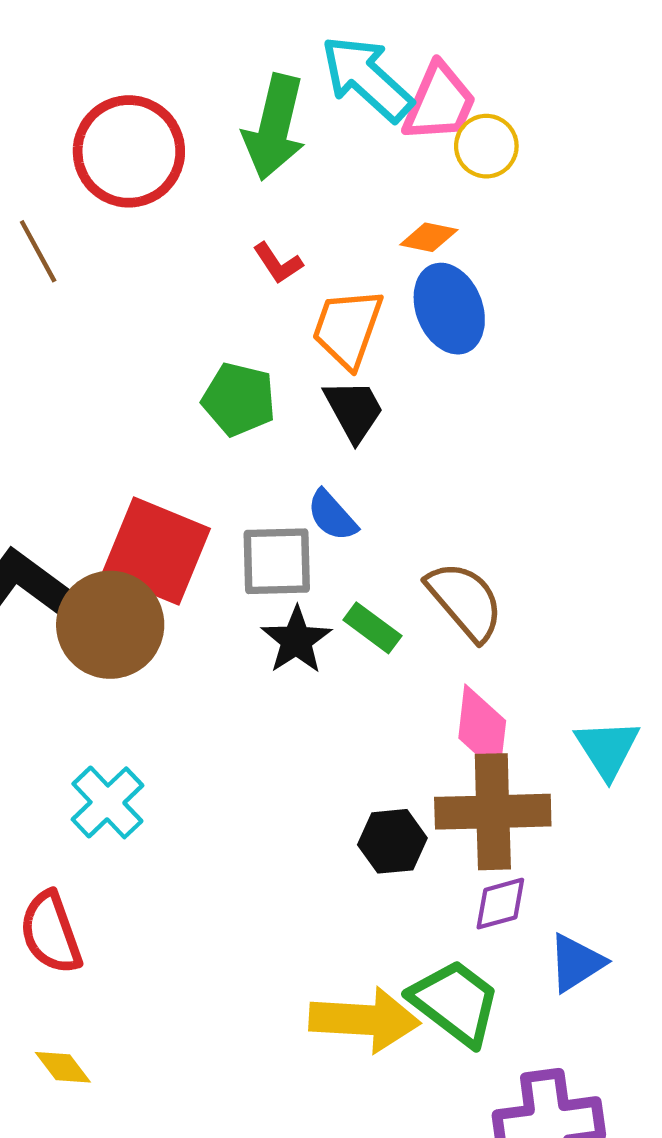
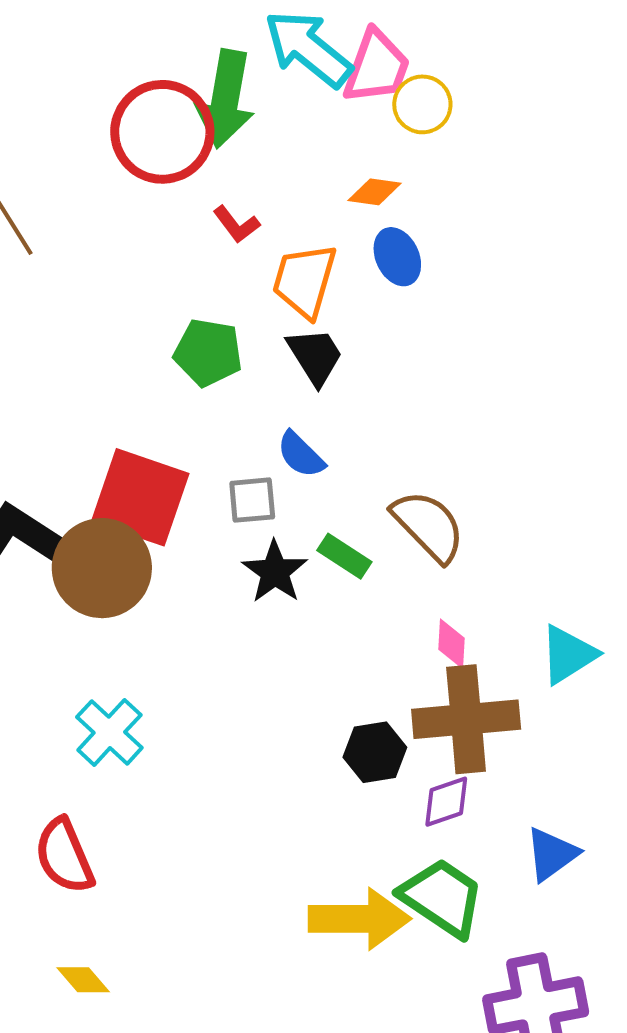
red circle: (129, 151) -> (162, 132), moved
blue ellipse: (449, 309) -> (397, 257), size x0.7
gray square: (277, 561) -> (252, 500), size x0.7
pink diamond: (482, 729) -> (452, 644), size x0.6
cyan triangle: (607, 749) -> (568, 655), turned 34
purple diamond: (500, 904) -> (446, 802), moved

